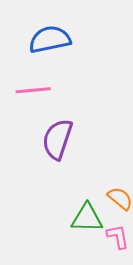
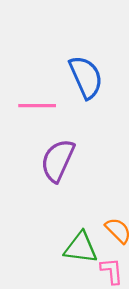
blue semicircle: (50, 39) -> (86, 77), moved, turned 72

